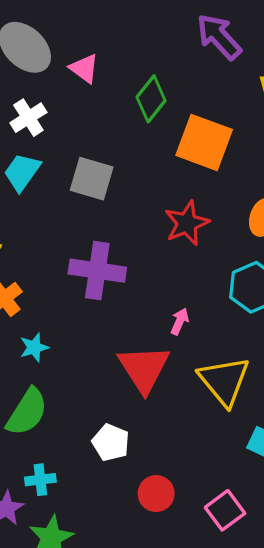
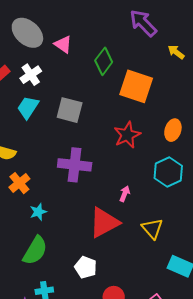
red triangle: (144, 369) -> (104, 223), turned 36
yellow triangle: (224, 381) -> (152, 229), size x0.7

